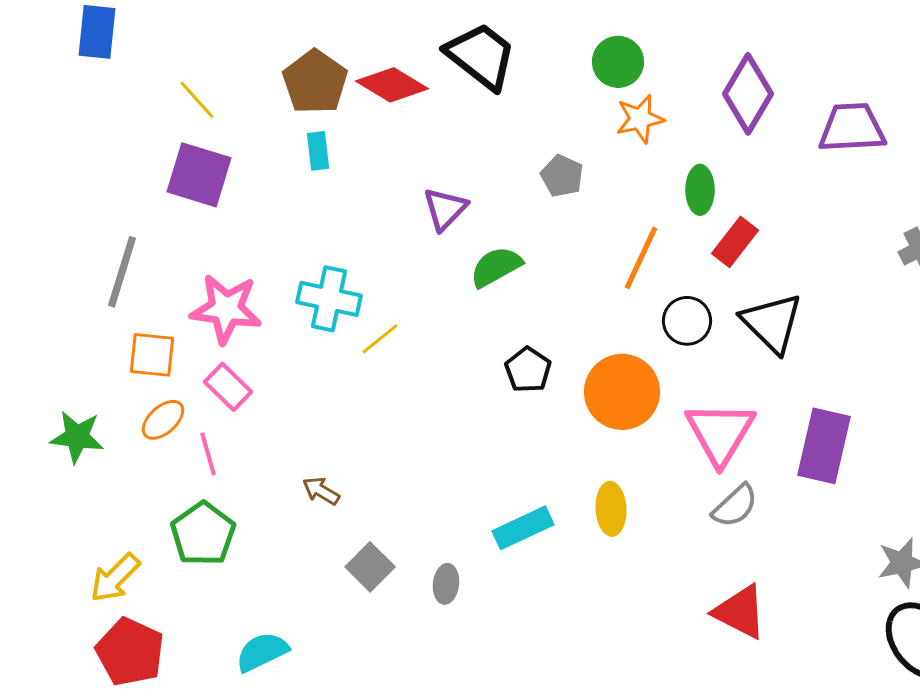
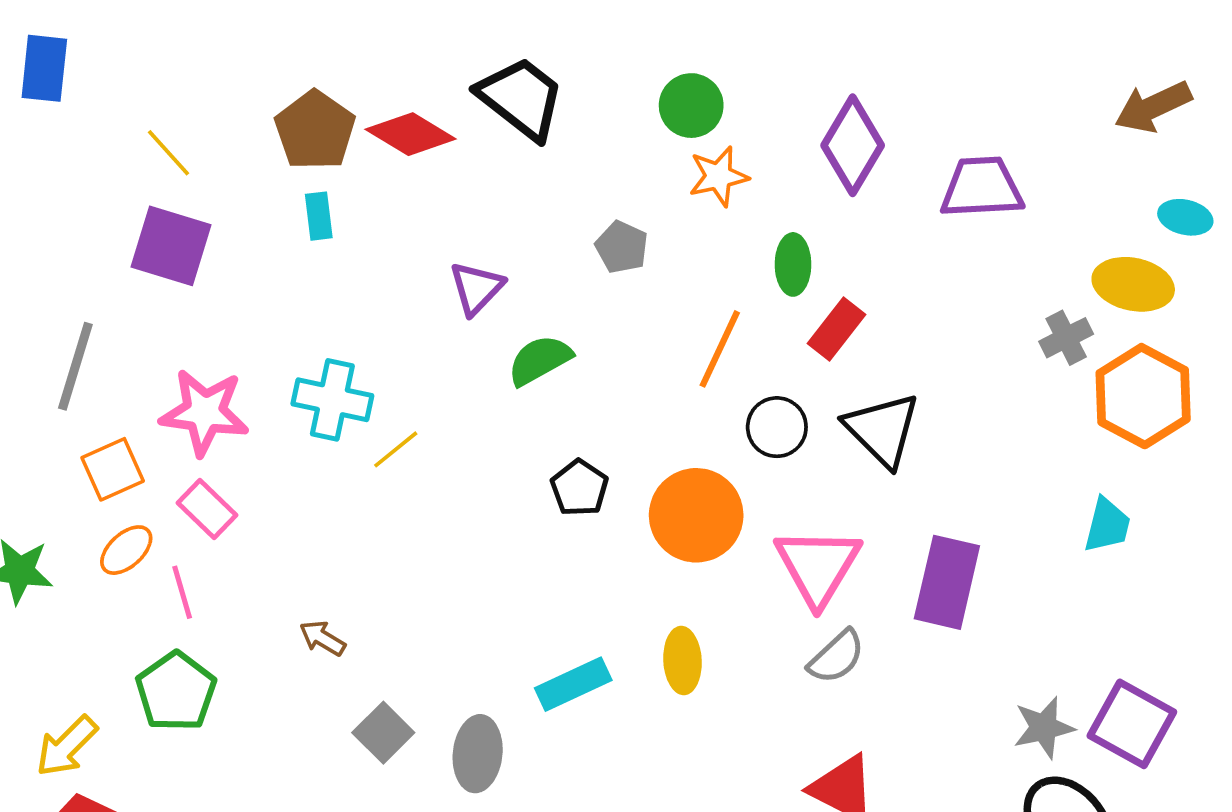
orange square: (152, 355) -> (113, 469), turned -30
gray ellipse: (446, 584) -> (478, 754), size x1.5

